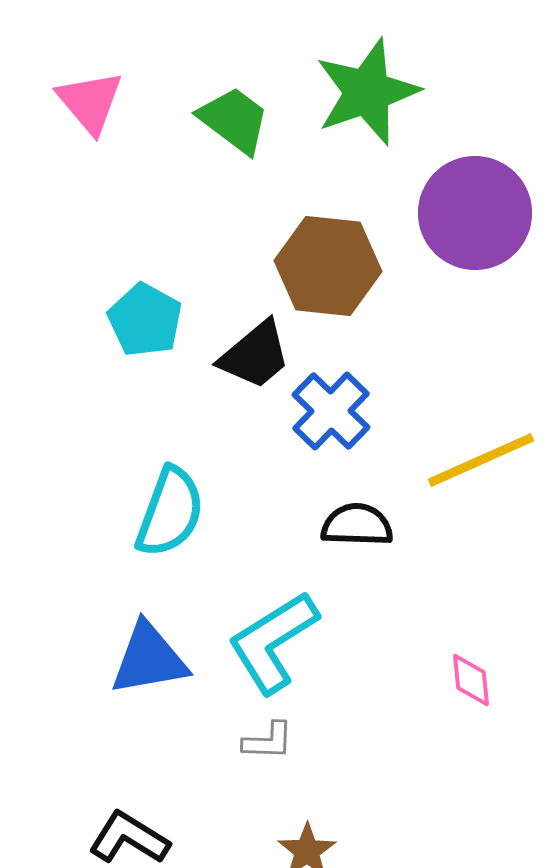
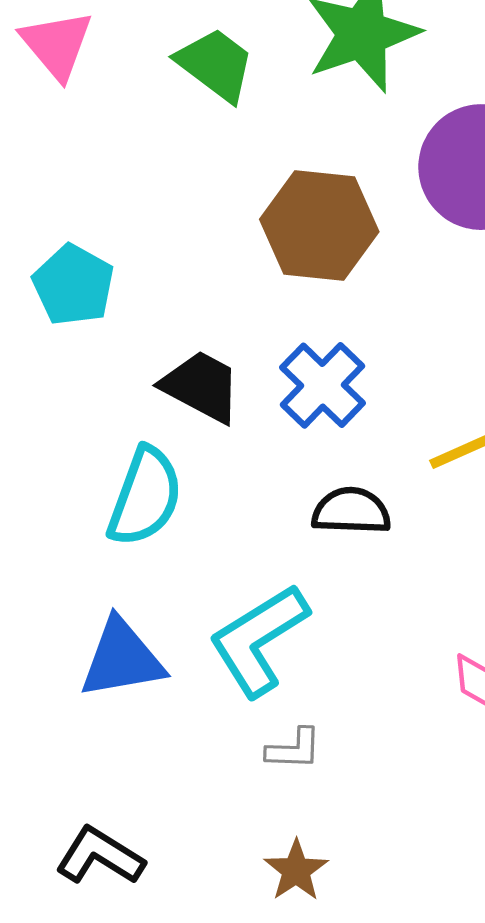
cyan pentagon: (145, 320) -> (73, 285), moved
black trapezoid: (255, 355) -> (201, 386), moved, turned -112
gray L-shape: (268, 741) -> (294, 749), moved

